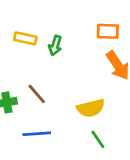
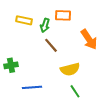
orange rectangle: (108, 31) -> (63, 15), moved
brown line: (37, 94) -> (51, 45), moved

